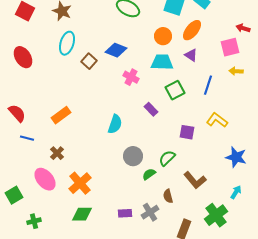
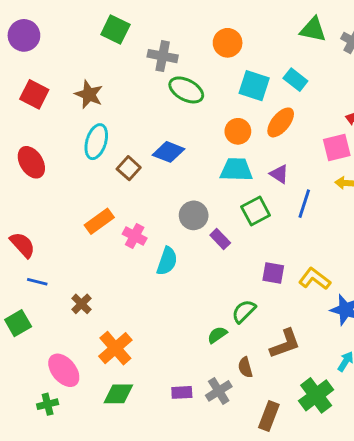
purple triangle: (191, 55) -> (279, 174), moved
pink cross: (131, 77) -> (135, 236), moved
orange rectangle: (61, 115) -> (99, 221), moved
yellow L-shape: (217, 120) -> (315, 279), moved
gray circle: (133, 156) -> (194, 215), moved
pink ellipse: (45, 179) -> (64, 370), moved
brown L-shape: (195, 180) -> (285, 344), turned -70
green square: (14, 195) -> (18, 323), moved

